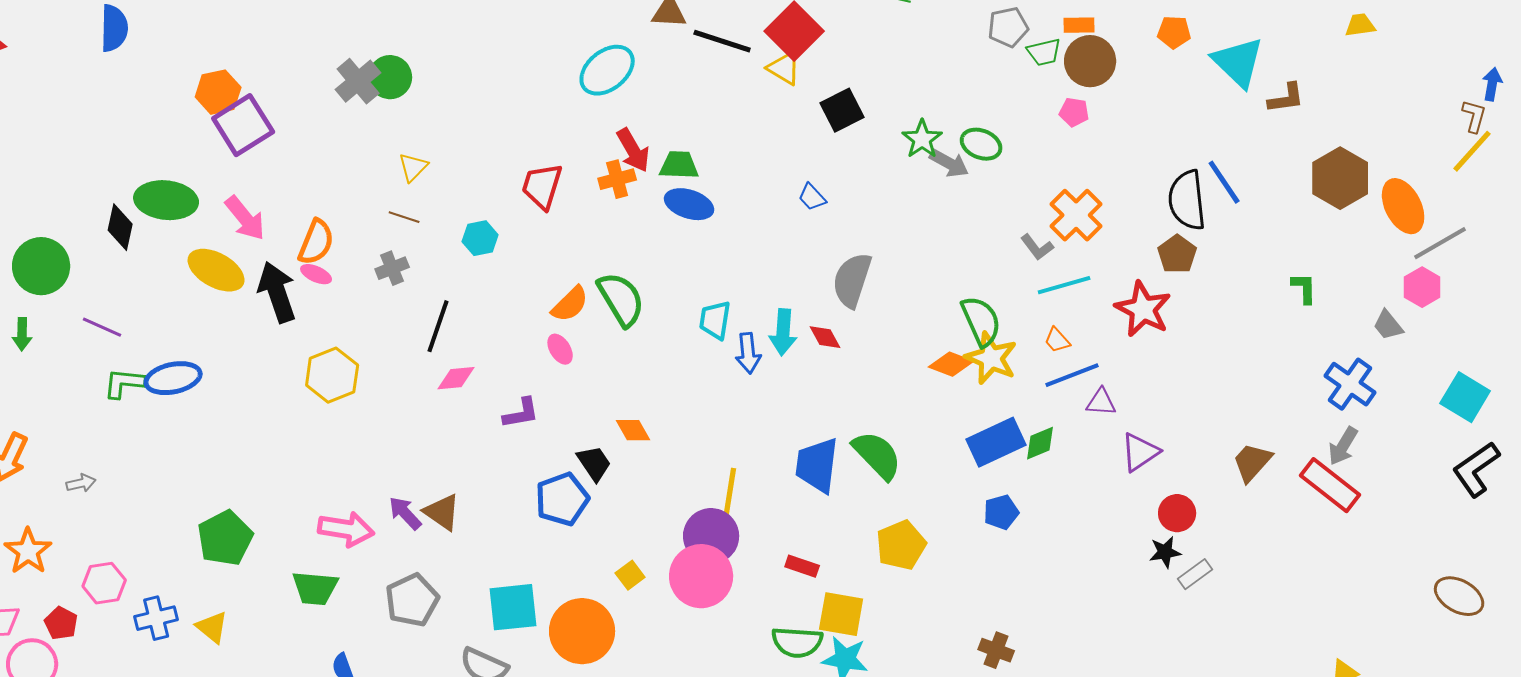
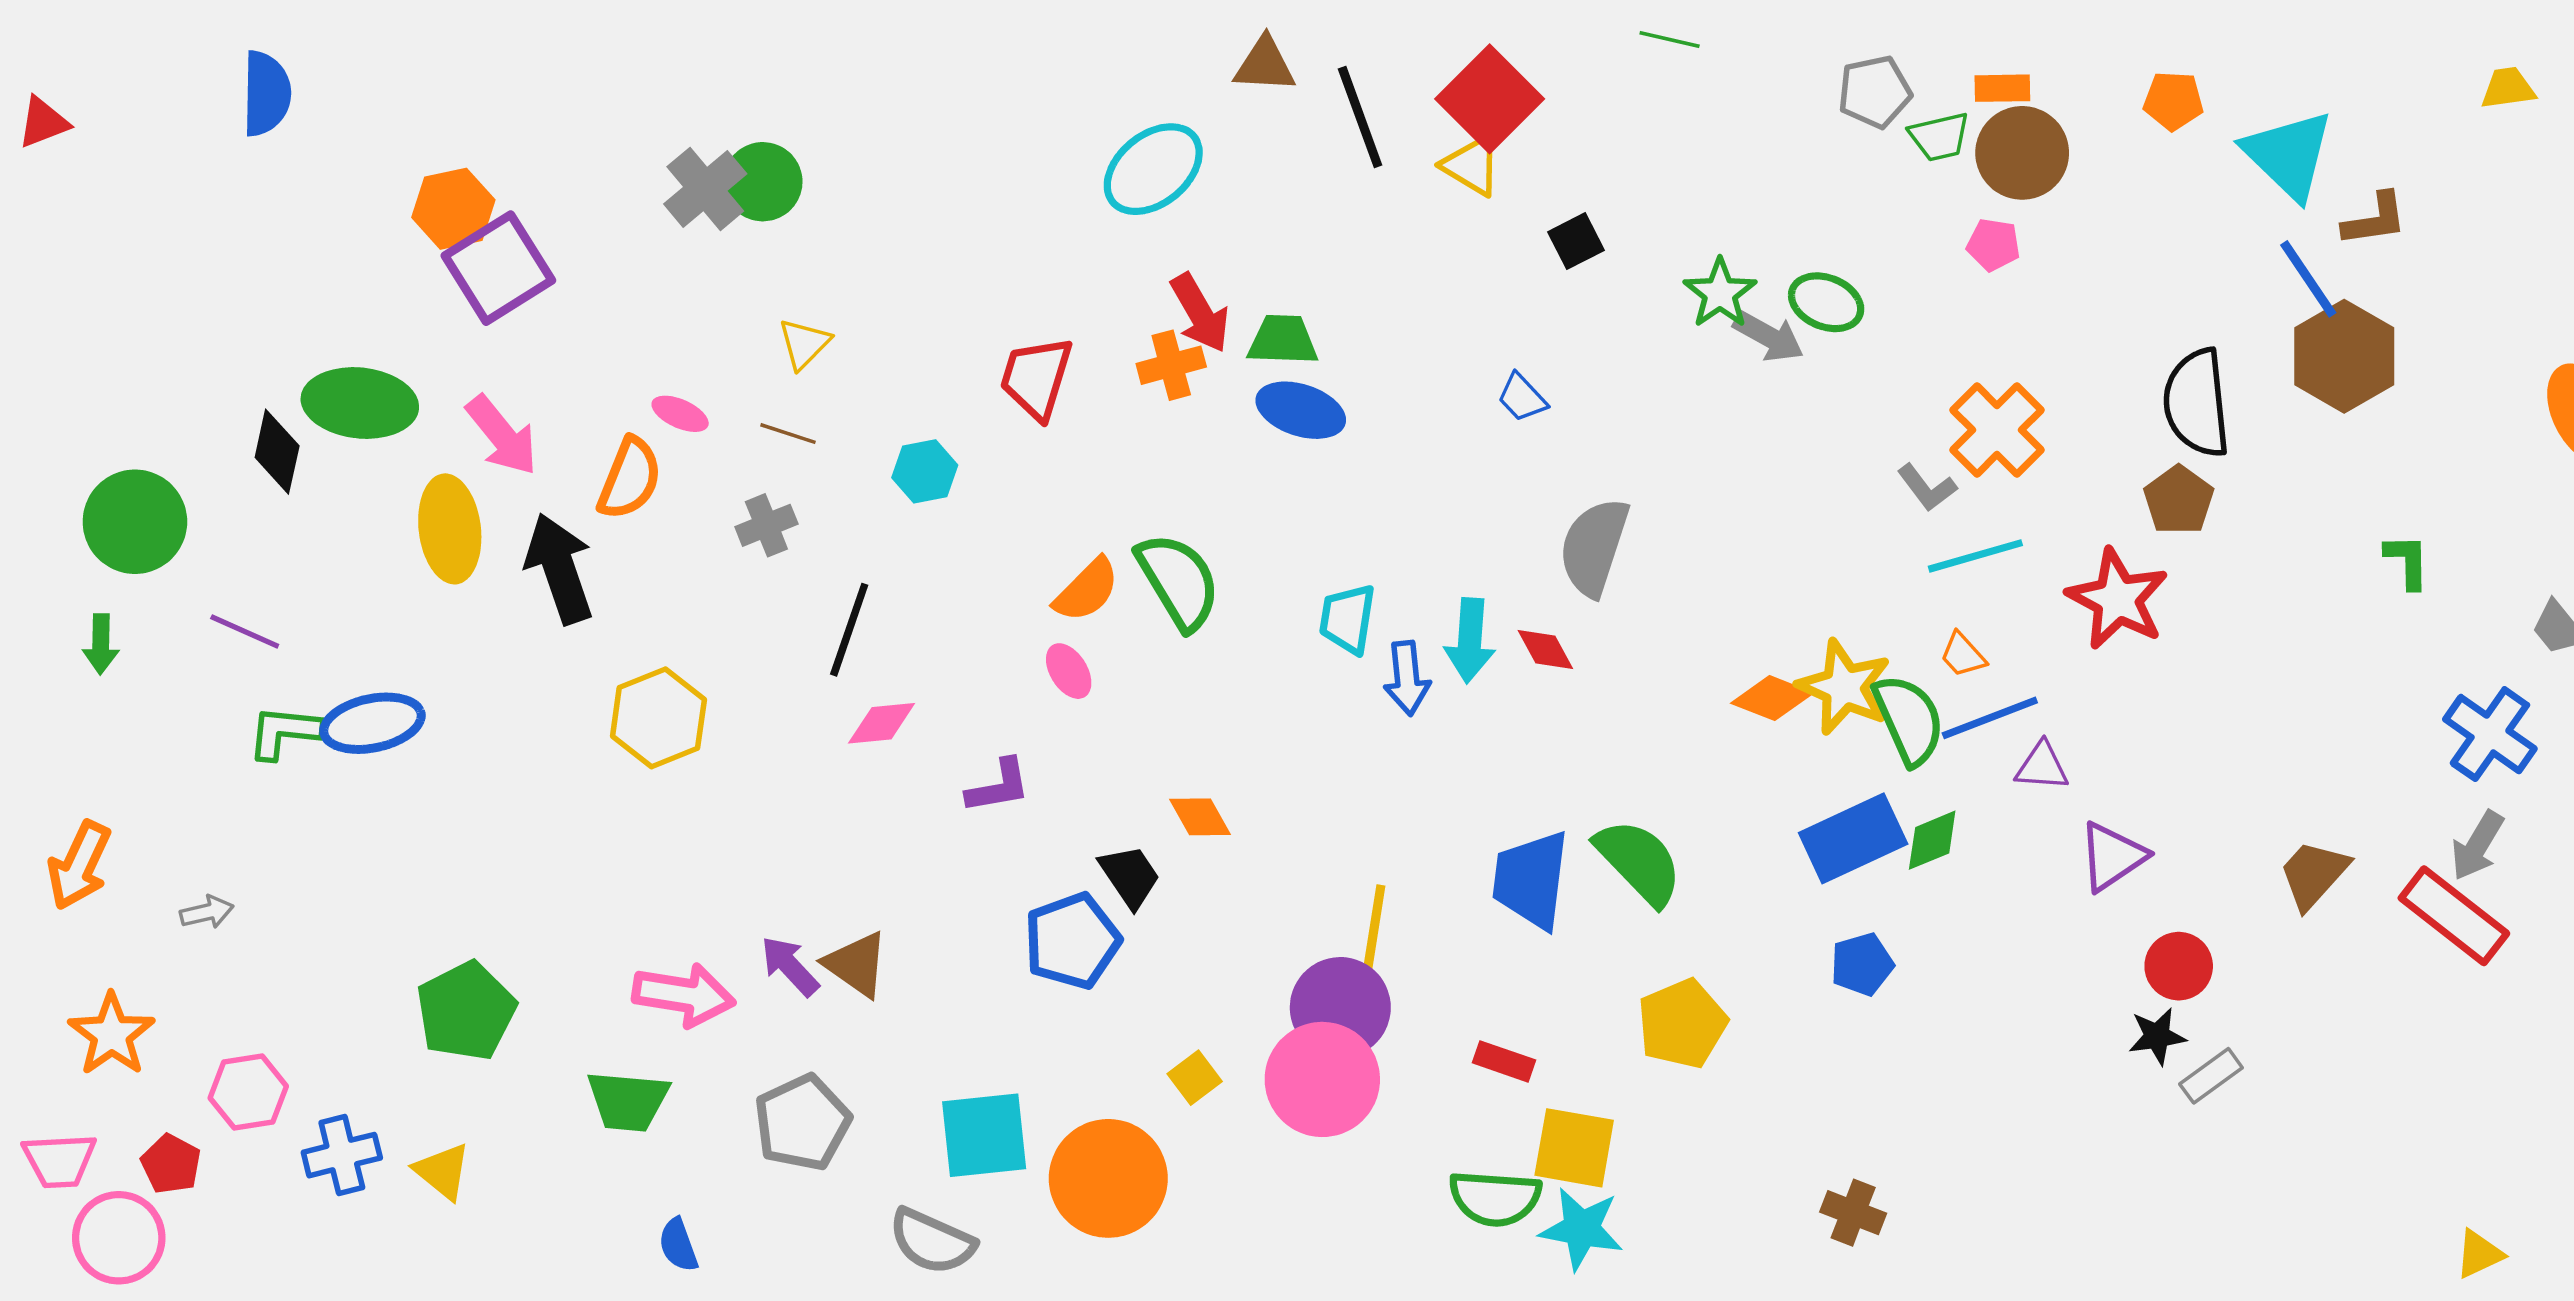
black line: (722, 41) -> (1360, 117), turned 52
black square: (842, 110) -> (1576, 241), size x0.7
brown hexagon: (1340, 178) -> (2344, 356), moved
blue line: (1224, 182) -> (2308, 279), moved
yellow ellipse: (216, 270) -> (450, 529), turned 54
pink ellipse: (316, 274) -> (680, 414), moved
green semicircle: (981, 321) -> (1909, 720), moved

